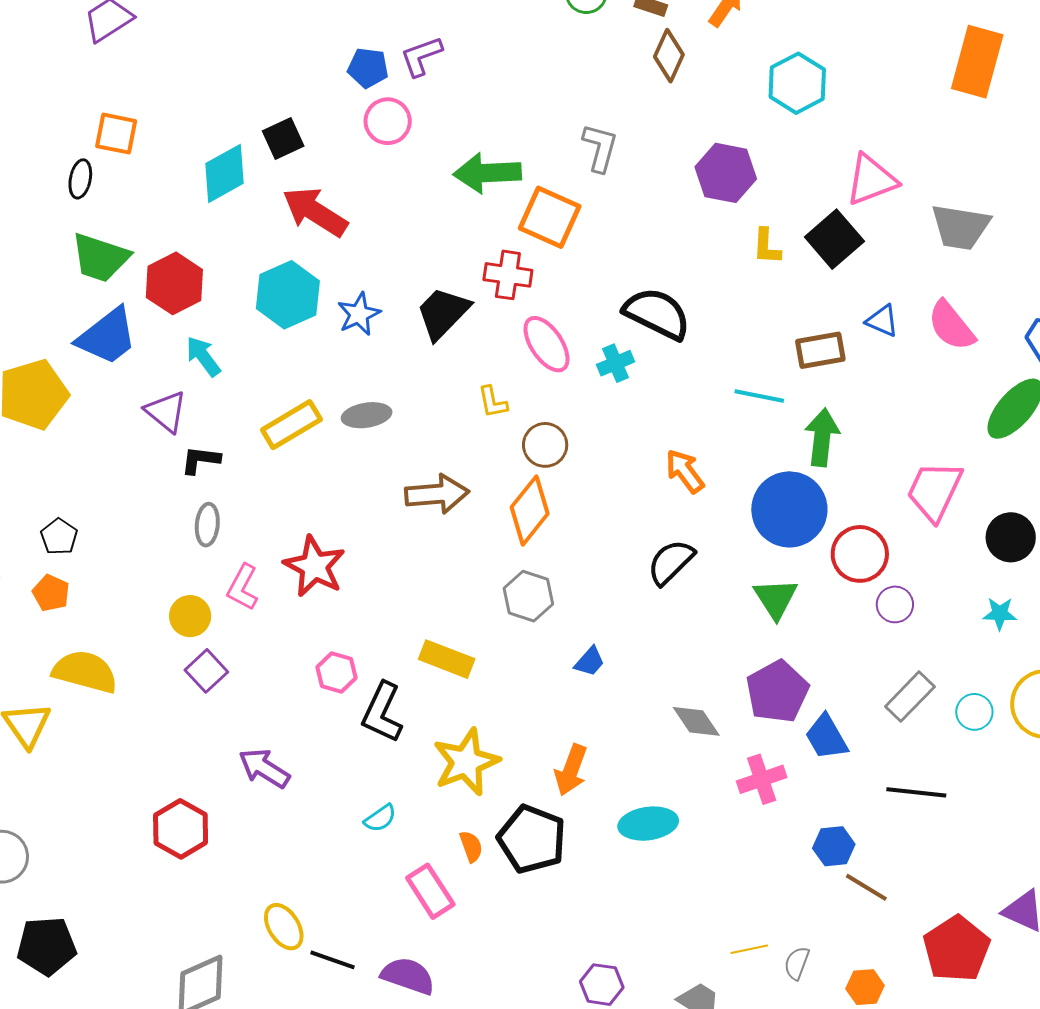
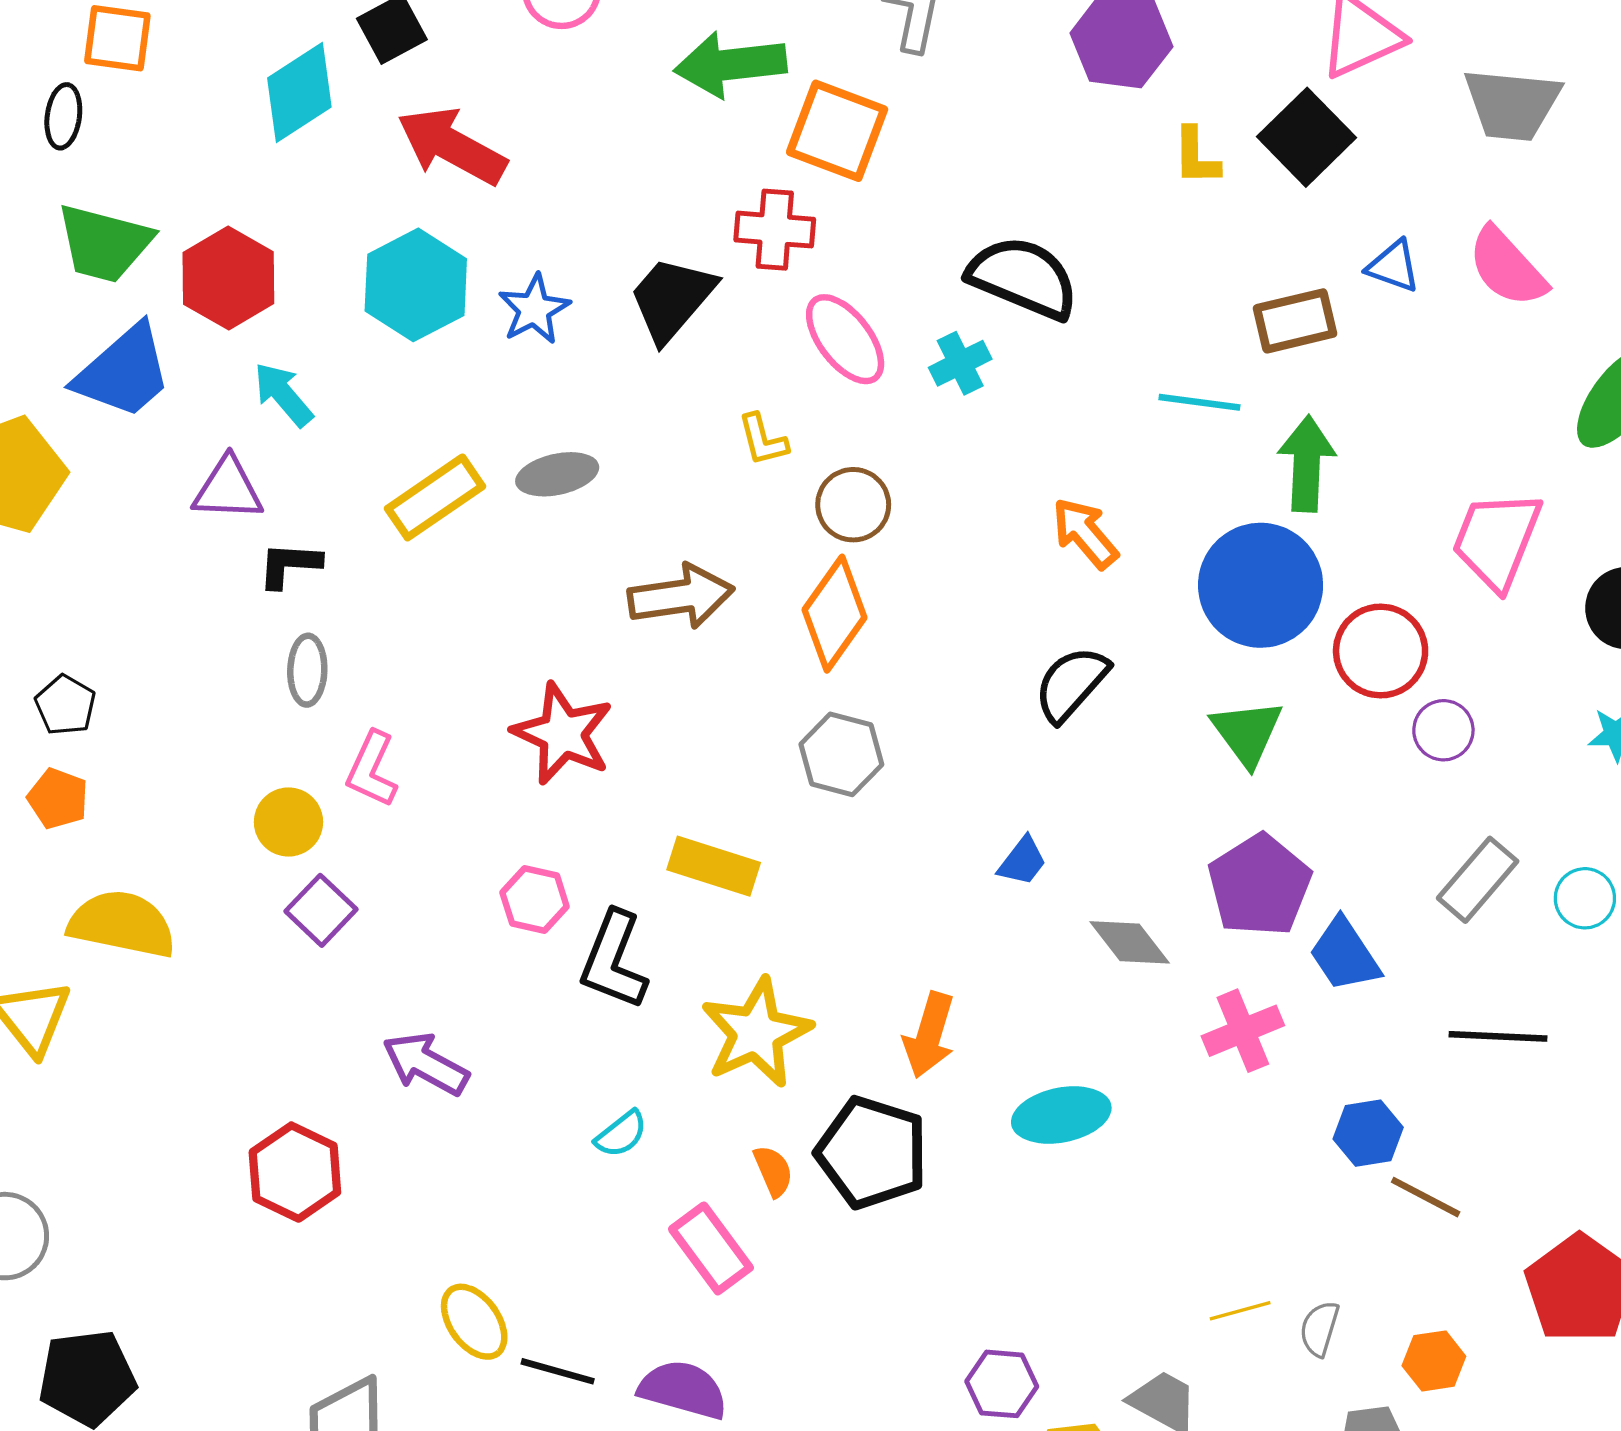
purple triangle: (166, 412) -> (228, 489), turned -33
red star: (314, 566) -> (563, 734), moved
blue trapezoid: (590, 662) -> (1022, 861), moved

